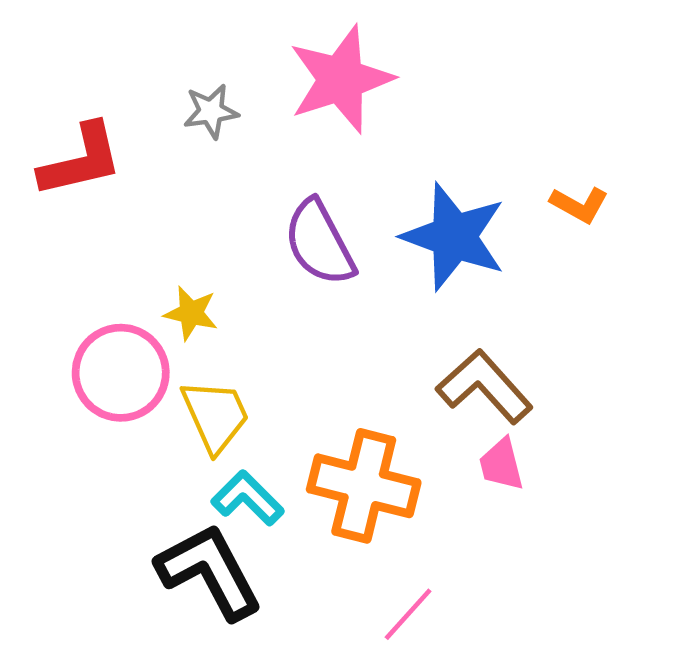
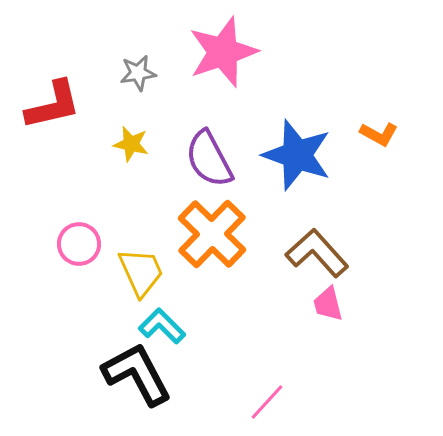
yellow star: (191, 313) -> (131, 144), moved
pink circle: (121, 373) -> (79, 244), size x0.7
orange cross: (364, 486) -> (212, 234), moved, turned 30

